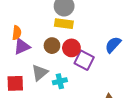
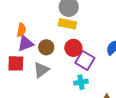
brown circle: (52, 46) -> (46, 47), moved
cyan cross: (60, 81) -> (81, 82), moved
red square: (15, 83) -> (16, 63), moved

